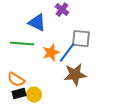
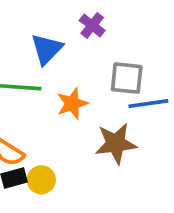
blue triangle: (37, 23) -> (47, 49), turned 48
blue line: (67, 53) -> (148, 104), moved, turned 45

